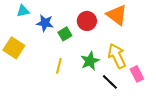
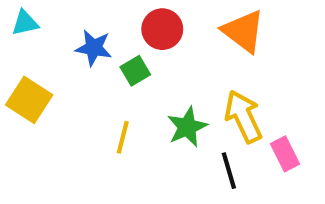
cyan triangle: (23, 11) -> (25, 23), moved
red circle: (87, 21) -> (162, 29), moved
black line: (110, 82) -> (229, 171), turned 30

